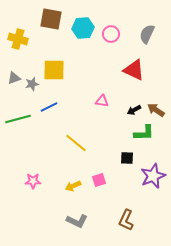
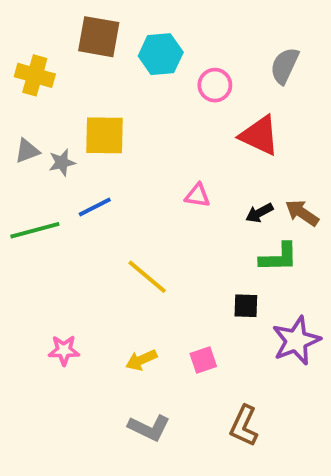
pink circle: (111, 34) -> (215, 85), moved
pink square: (99, 180) -> (203, 360), moved

